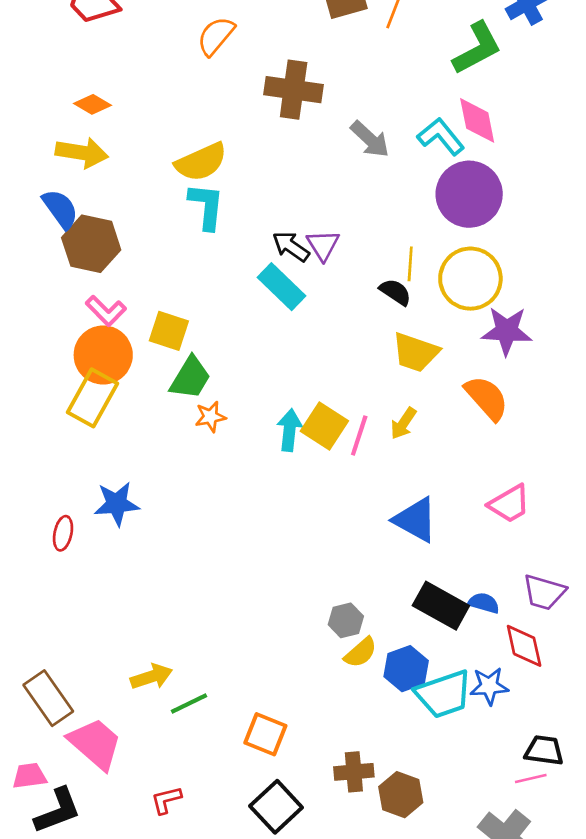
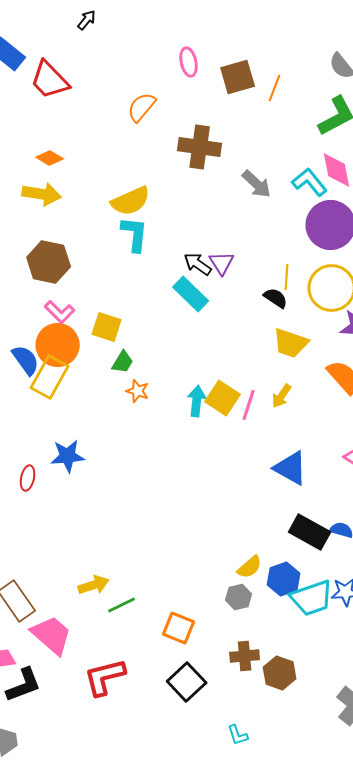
blue semicircle: (60, 209) -> (26, 360), moved
green trapezoid: (190, 378) -> (123, 362), size x0.7
orange star: (210, 417) -> (138, 391), turned 30
gray hexagon: (346, 620) -> (239, 597), moved
red L-shape: (166, 800) -> (105, 677), size x1.8

